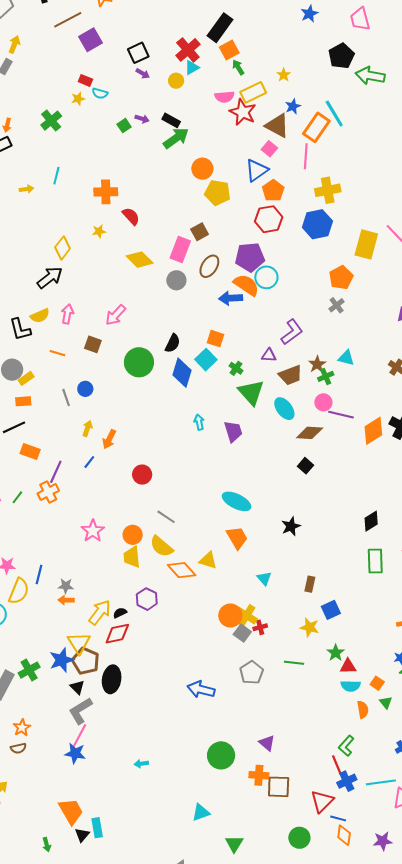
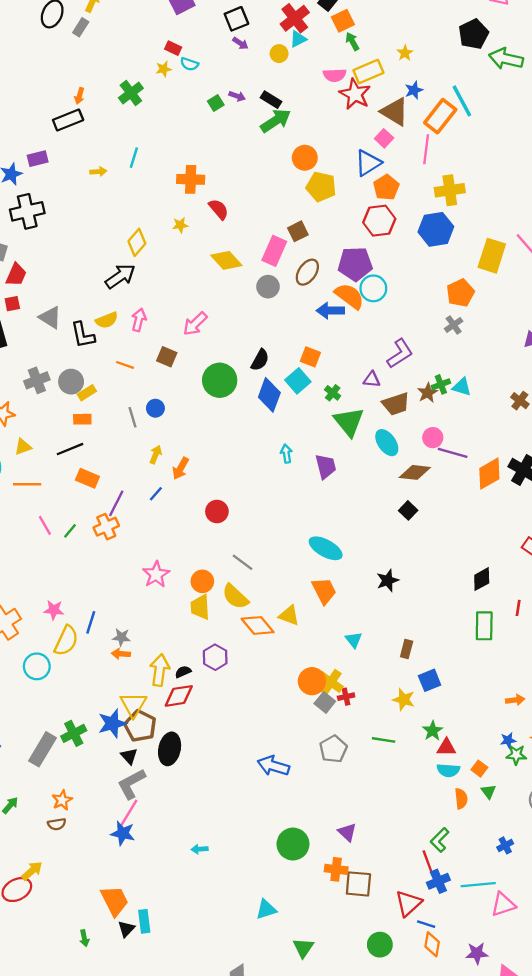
green cross: (326, 376) -> (441, 384), moved
yellow arrow: (100, 612) -> (160, 670), turned -32

